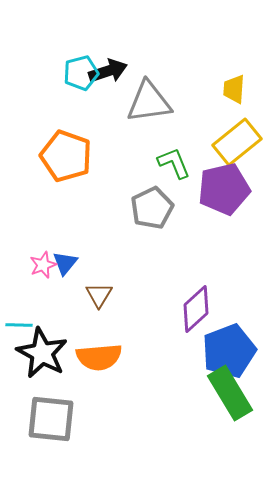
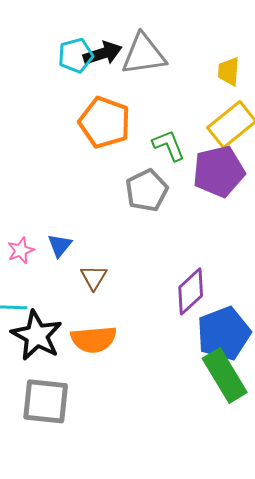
gray triangle: (149, 102) -> (144, 54), moved
orange pentagon: (66, 156) -> (105, 122), moved
pink star: (43, 265) -> (21, 250), moved

